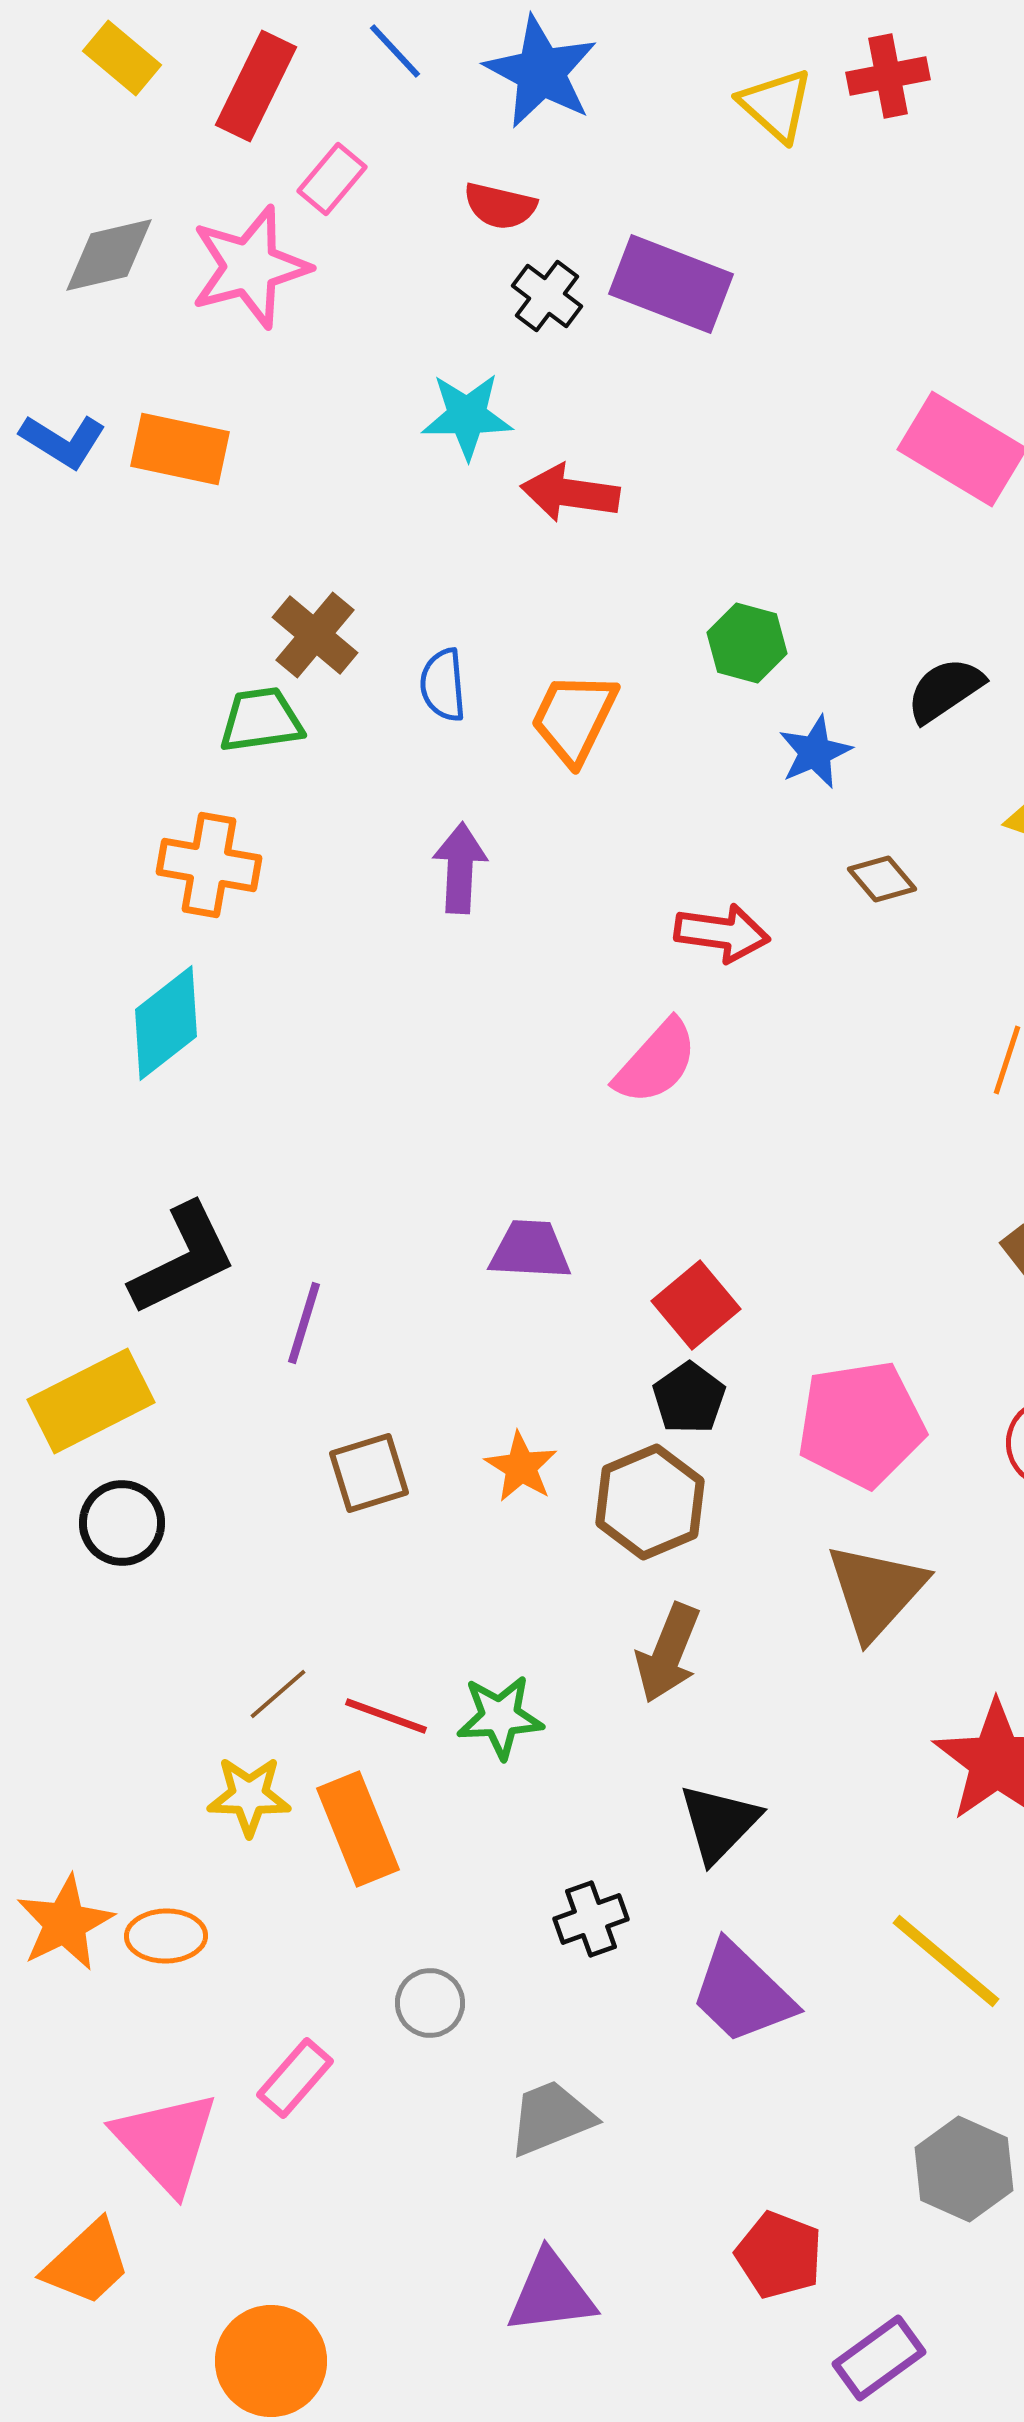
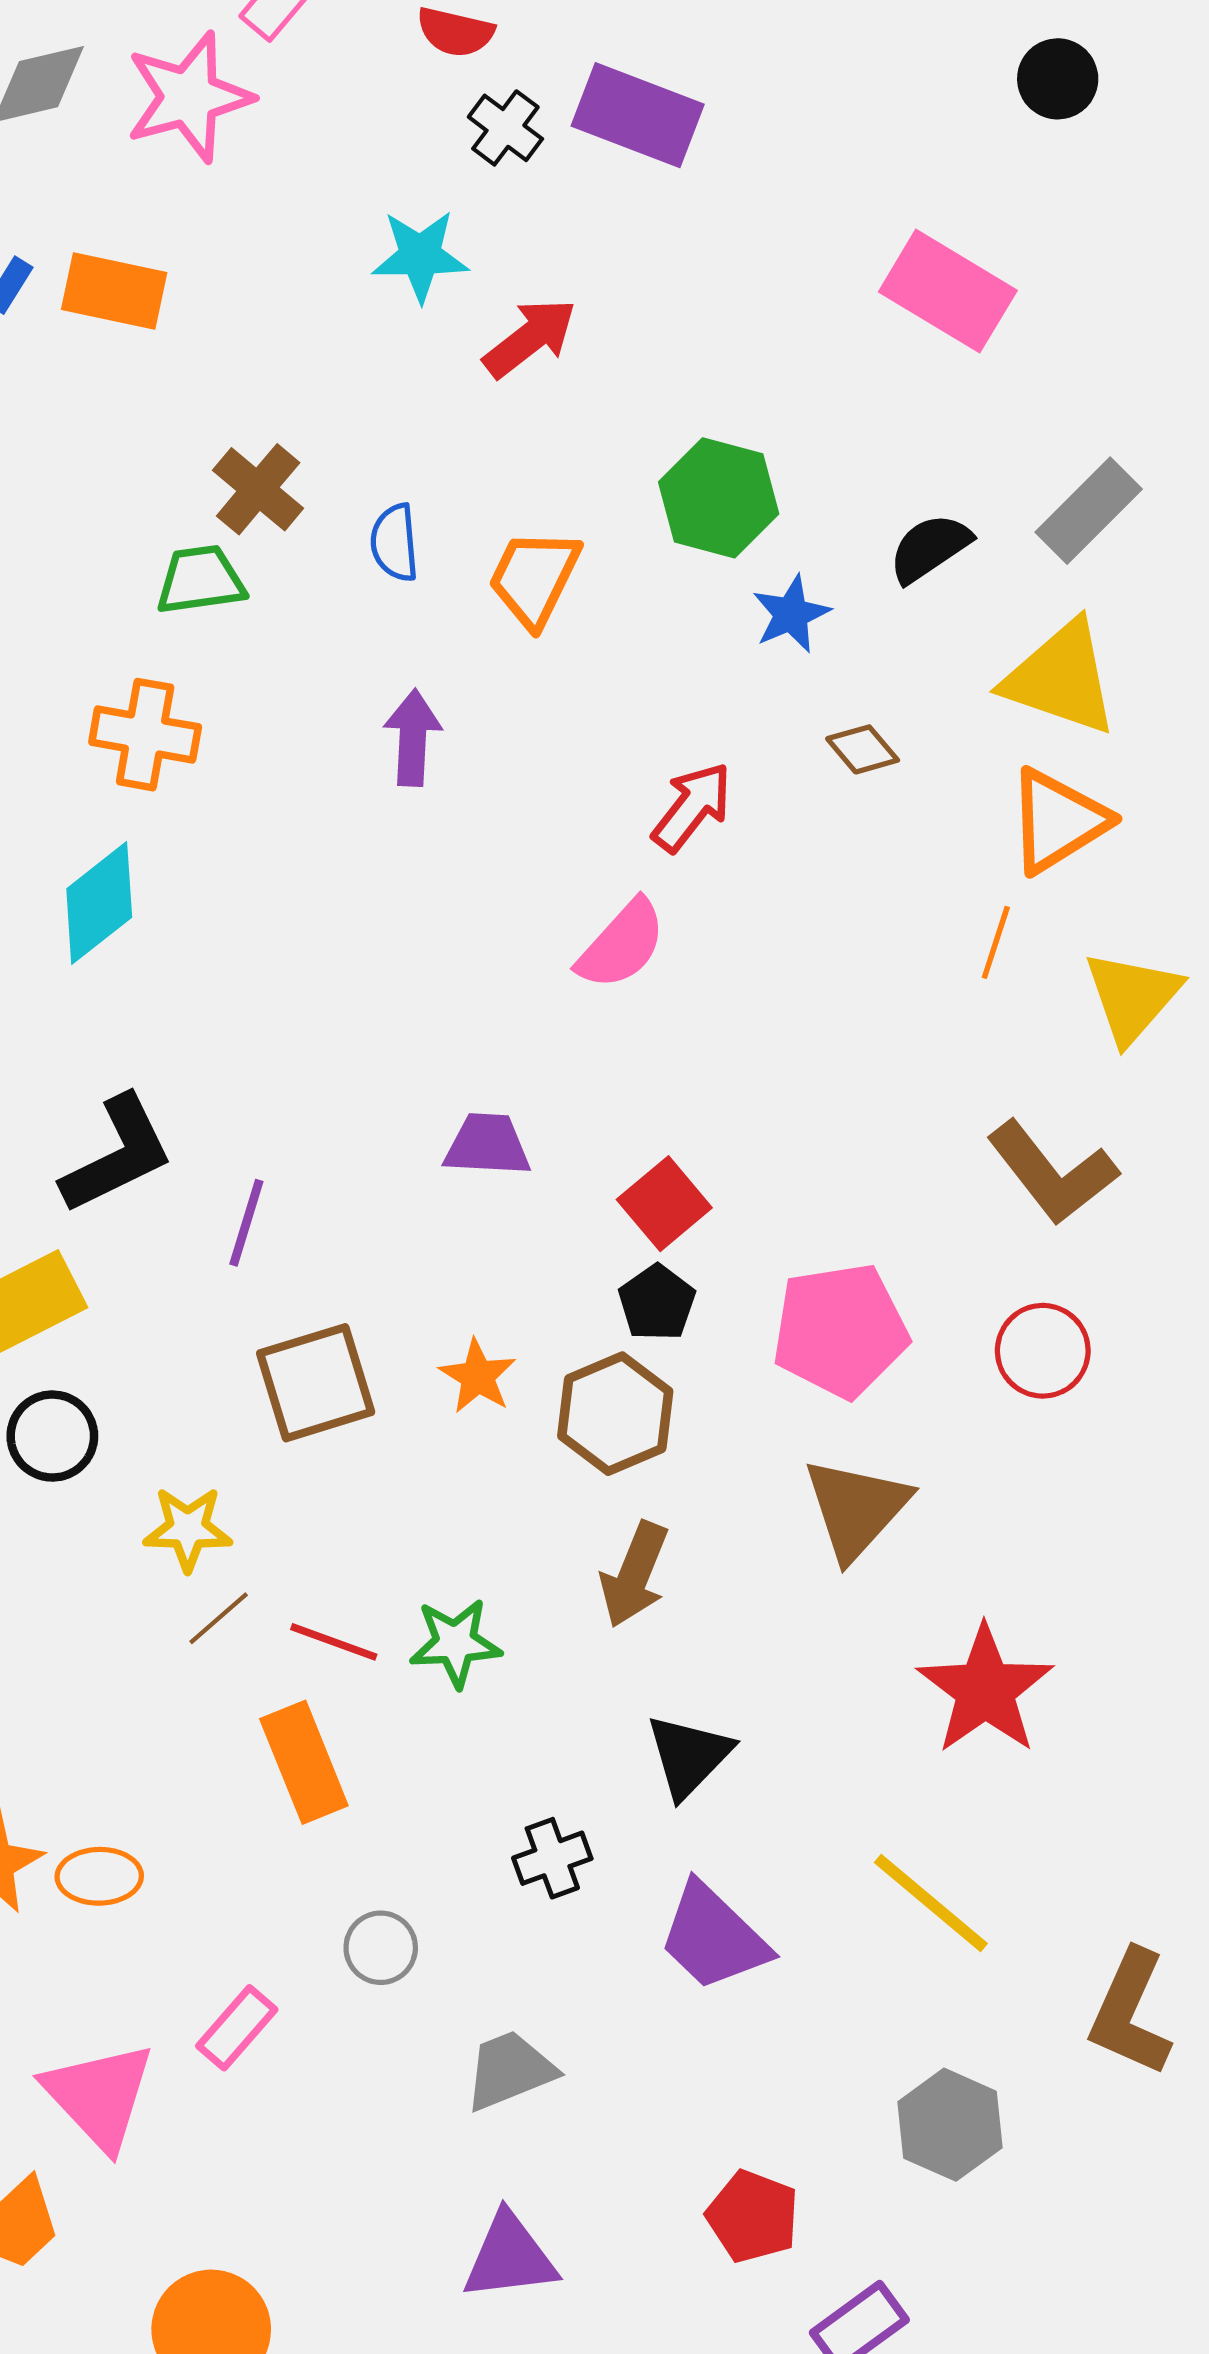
red arrow: (570, 493) -> (530, 338), turned 134
green hexagon: (747, 643) -> (719, 498), size x1.4
red arrow: (722, 933) -> (692, 807), turned -60
brown square: (369, 1473) -> (316, 1383), size x1.4
yellow star: (249, 1796) -> (188, 1529), moved

